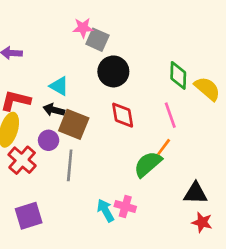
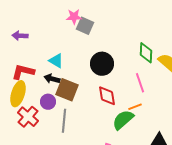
black circle: (113, 71) -> (102, 64), moved
red diamond: (123, 115) -> (107, 96), moved
orange line: (164, 147) -> (135, 107), turned 32

